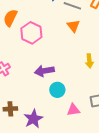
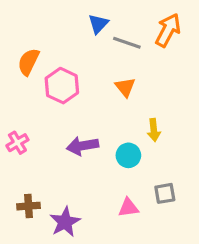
orange triangle: (73, 26) -> (125, 87), moved
cyan circle: (57, 90) -> (128, 155), moved

